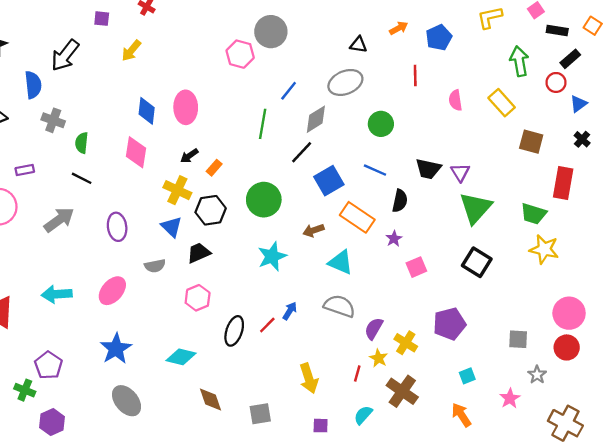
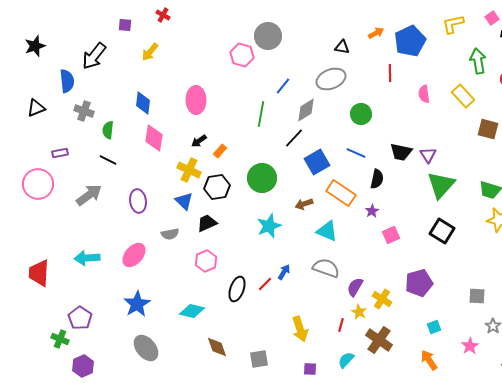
blue pentagon: (439, 38) -> (410, 41), size x1.4
blue diamond: (147, 111) -> (143, 103), moved

